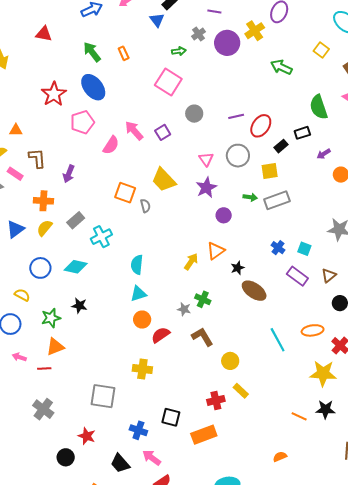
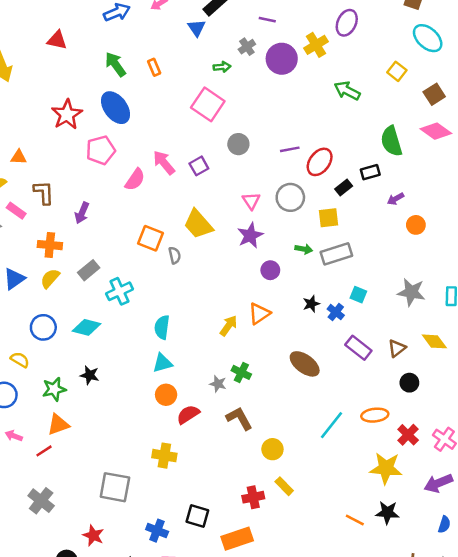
cyan square: (304, 249) -> (358, 295), moved
black star: (238, 268) -> (311, 304), moved
cyan line: (278, 340) -> (331, 425), turned 65
red line: (44, 368) -> (44, 451), turned -32

